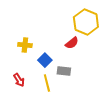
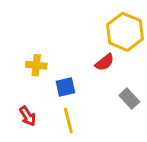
blue square: (45, 60) -> (65, 87), turned 32
gray rectangle: (64, 71) -> (129, 99), moved, turned 40

